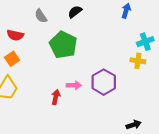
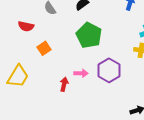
green pentagon: (63, 45) -> (89, 35), moved
orange square: (12, 59) -> (44, 48), moved

